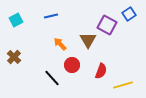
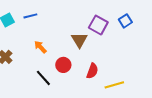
blue square: (129, 14) -> (125, 21), moved
blue line: (51, 16) -> (30, 16), moved
orange arrow: (60, 44) -> (40, 47), moved

